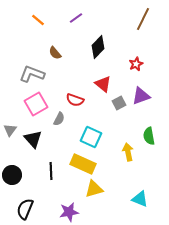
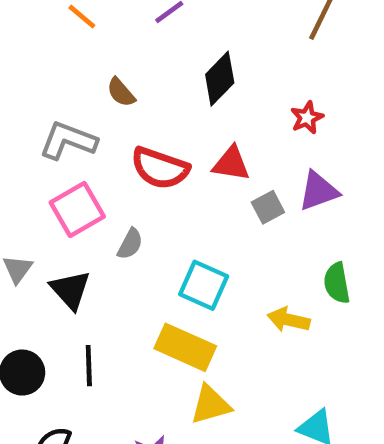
red triangle: (103, 84) -> (231, 164), turned -30
red semicircle: (75, 100) -> (160, 168), moved, size x1.4
yellow arrow: (128, 152) -> (289, 320), turned -66
black line: (51, 171) -> (89, 366), moved

